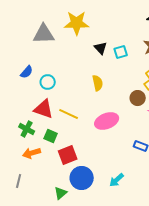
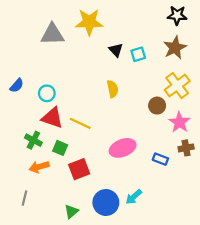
blue semicircle: (27, 72) -> (17, 86), moved
cyan circle: (48, 82) -> (47, 93), moved
pink ellipse: (107, 121) -> (123, 148), moved
blue circle: (82, 178) -> (106, 203), moved

